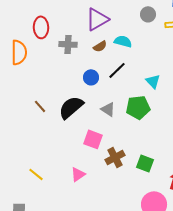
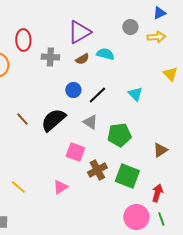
black line: (117, 70) -> (97, 95), moved
green pentagon: (138, 107) -> (119, 135), moved
green square: (145, 163) -> (127, 176), size x1.4

